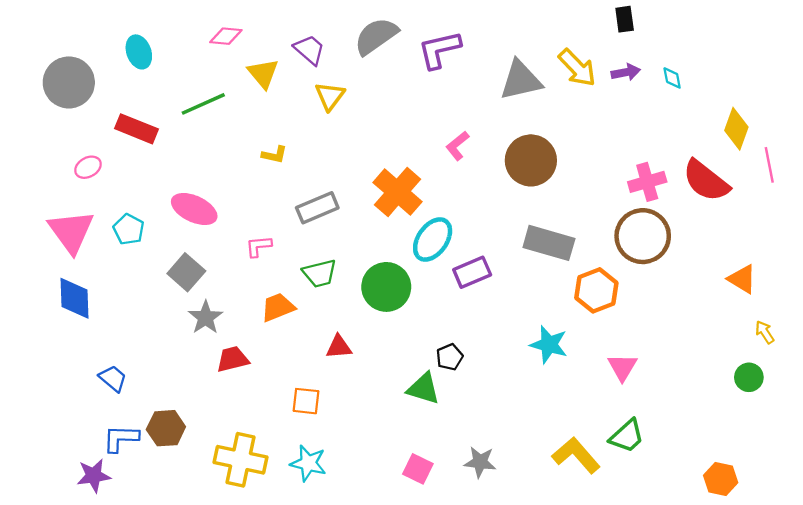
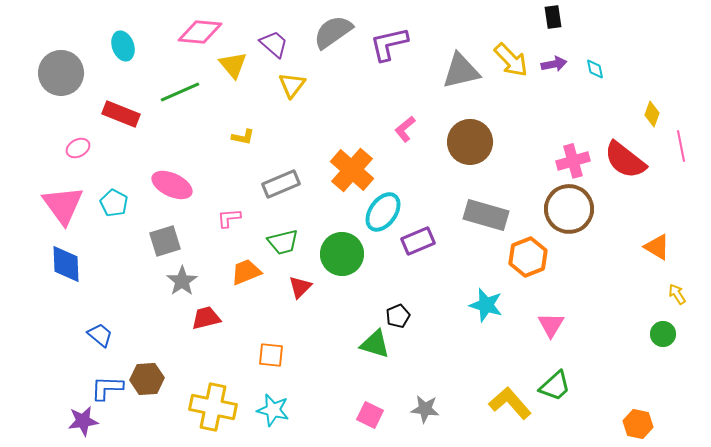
pink diamond: (226, 36) -> (200, 32), size x1.5
yellow diamond: (736, 129) -> (652, 114), size x0.7
gray square: (186, 272) -> (165, 241), turned 32
red triangle: (339, 347) -> (300, 287), moved, turned -40

